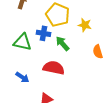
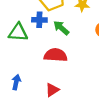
blue arrow: (22, 77) -> (16, 82), moved, turned -104

